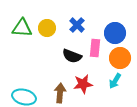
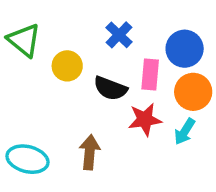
green triangle: (22, 28) -> (24, 40), turned 35
yellow circle: (47, 28) -> (67, 66), moved
red star: (83, 84) -> (145, 119), moved

